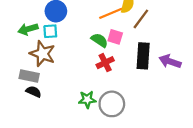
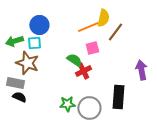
pink square: (115, 37) -> (92, 48), turned -32
green semicircle: (100, 40) -> (74, 60), moved
black rectangle: (143, 56) -> (118, 97), moved
purple arrow: (170, 61) -> (141, 70), turned 60

